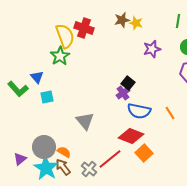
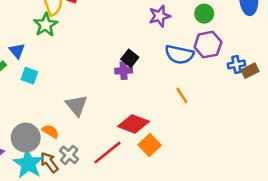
purple cross: (123, 93) -> (124, 71), turned 32
cyan square: (47, 97) -> (29, 76), turned 32
blue semicircle: (139, 111) -> (179, 55), moved
orange semicircle: (64, 152) -> (50, 131), moved
gray cross: (89, 169) -> (69, 155), moved

